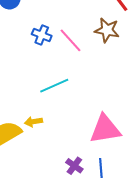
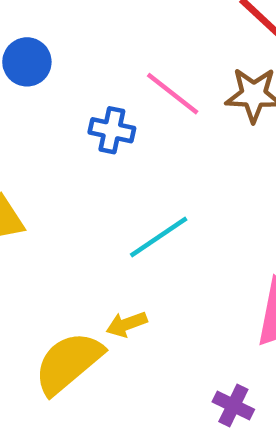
pink line: (70, 40) -> (173, 94), moved

